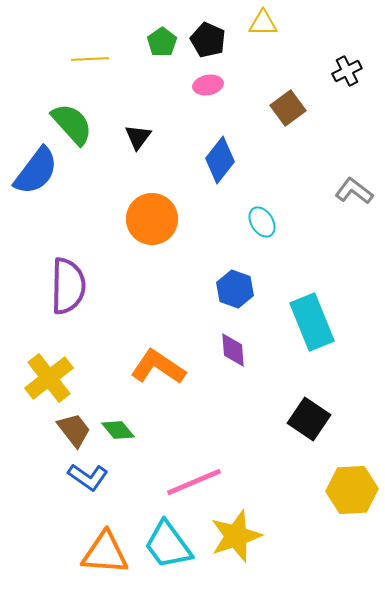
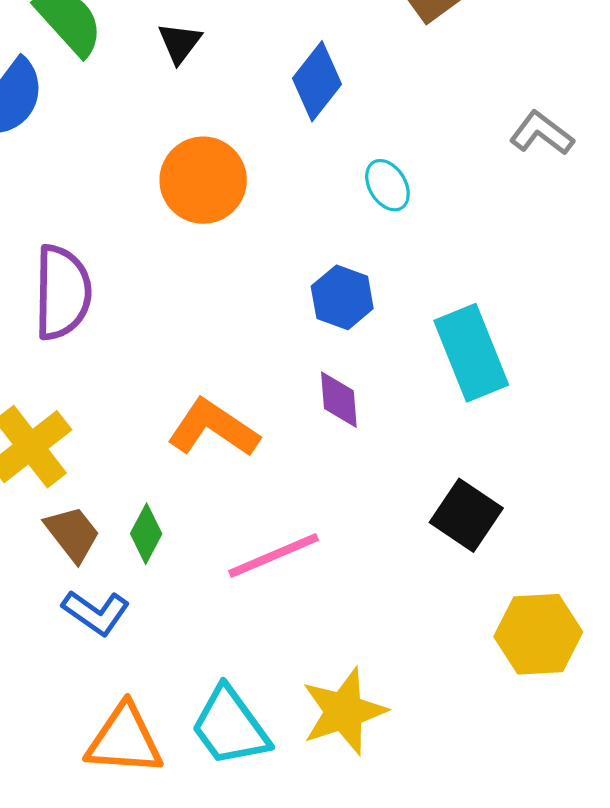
green diamond: (118, 430) -> (146, 534), turned 68
pink line: (194, 482) -> (273, 556), moved

